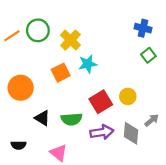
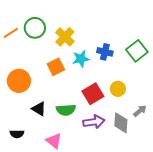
blue cross: (143, 28) -> (105, 52), moved
green square: (148, 55) -> (137, 51), size x1.5

